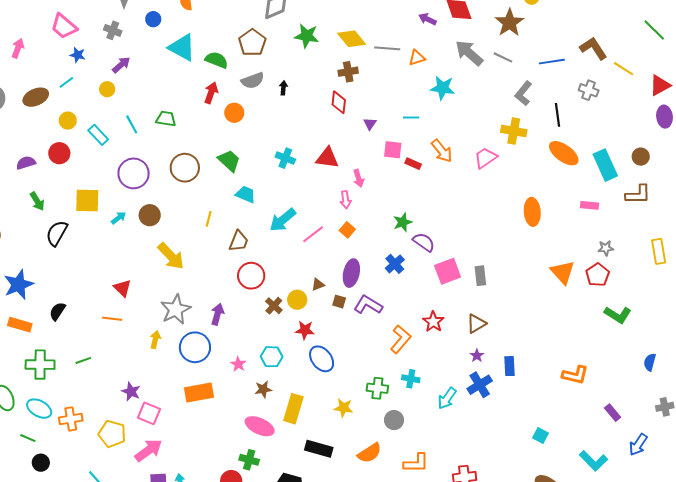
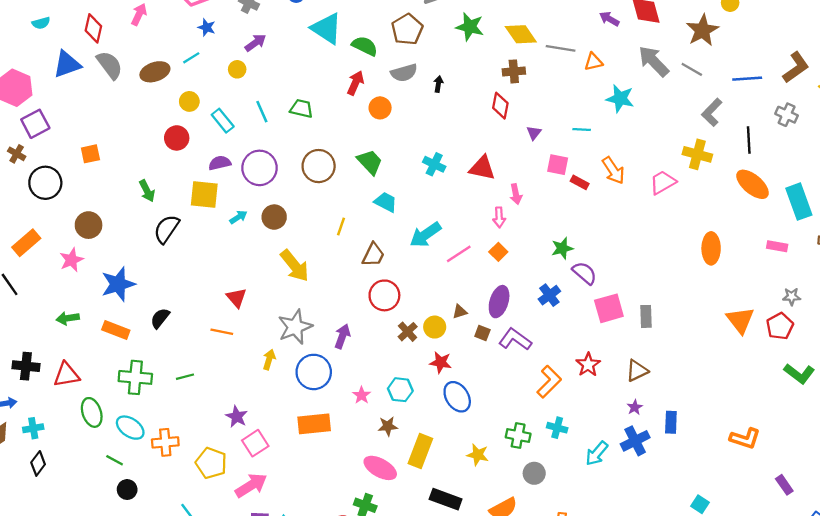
brown L-shape: (593, 48) -> (796, 67), turned 84
purple semicircle: (26, 163) -> (220, 163), moved
pink square: (149, 413) -> (255, 443), turned 30

